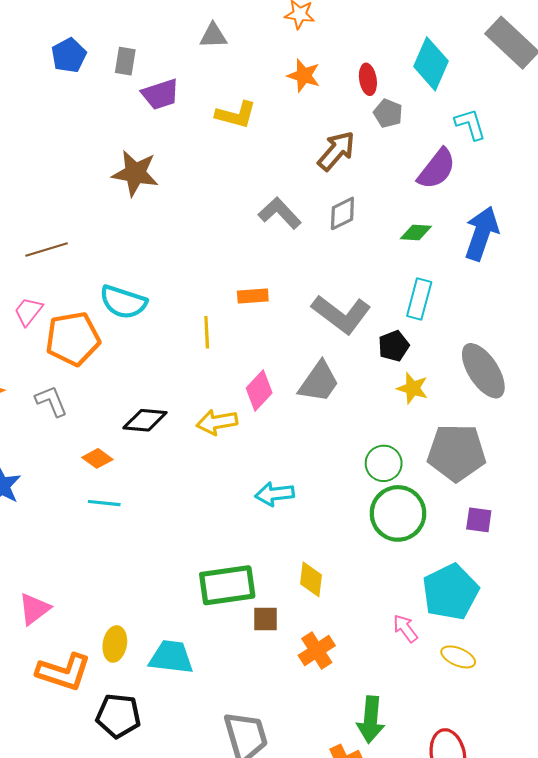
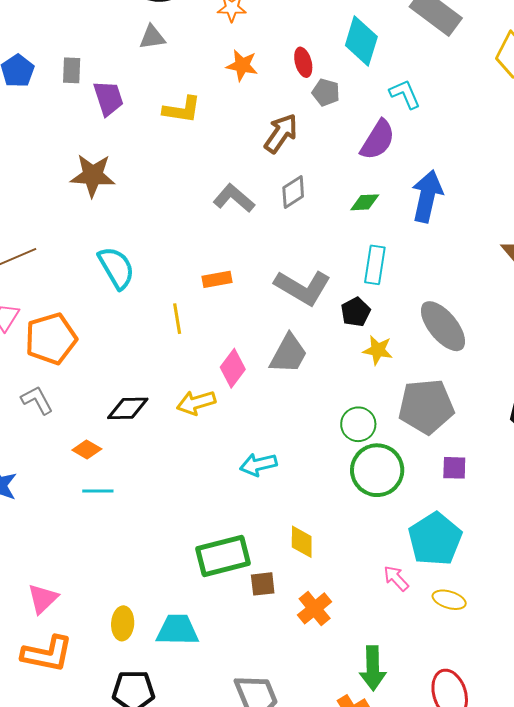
purple trapezoid: (160, 94) -> (108, 98), turned -84
cyan semicircle: (123, 302) -> (116, 268), moved, turned -132
orange L-shape: (64, 672) -> (47, 654), moved

